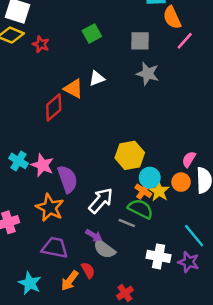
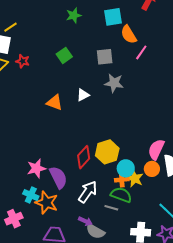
red star: (41, 44) -> (23, 61), moved
white triangle: (97, 78) -> (83, 95), moved
red diamond: (54, 107) -> (84, 157), moved
pink semicircle: (189, 159) -> (156, 149), size x1.5
cyan cross: (18, 161) -> (31, 195), moved
pink star: (42, 165) -> (36, 168), turned -30
orange cross: (143, 191) -> (122, 180), turned -32

